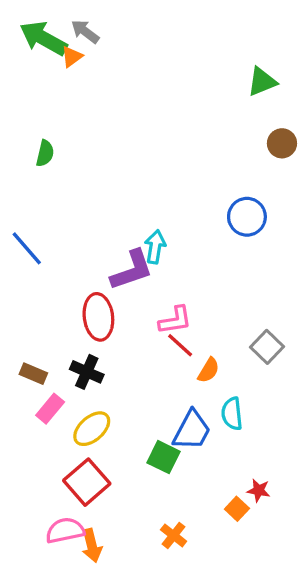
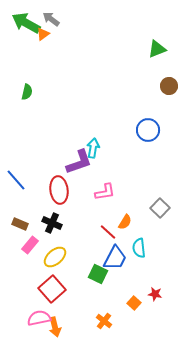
blue line: (27, 248) -> (16, 180), moved
red line: (180, 345) -> (108, 232), moved
orange square: (237, 509) -> (134, 303), moved

